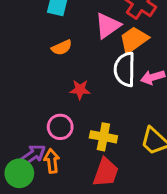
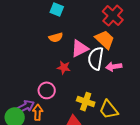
pink triangle: (108, 26) -> (80, 49), moved
orange trapezoid: (134, 40) -> (105, 40), turned 70
yellow cross: (103, 137) -> (86, 102), moved

